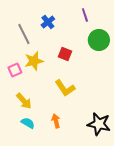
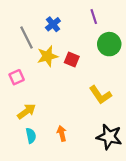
yellow star: (34, 61) -> (47, 56), moved
yellow L-shape: (65, 88) -> (100, 95), moved
yellow arrow: (24, 101) -> (26, 111), turned -84
cyan semicircle: (28, 123) -> (31, 136), turned 48

